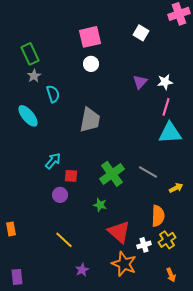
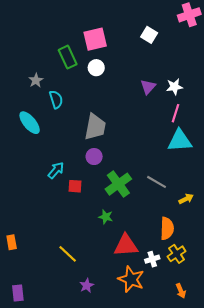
green rectangle: (30, 54) -> (68, 57), moved
purple circle: (60, 195) -> (94, 157), moved
red triangle: (119, 232) -> (126, 245), turned -45

